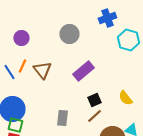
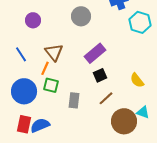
orange line: (22, 66) -> (45, 68), moved
black square: (94, 100) -> (100, 75), moved
green square: (15, 125) -> (51, 85), moved

